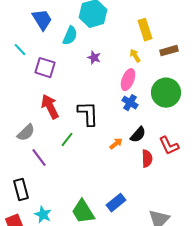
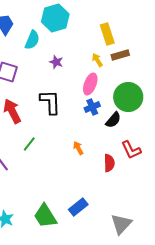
brown rectangle: (169, 51) -> (120, 55), moved
blue cross: (130, 103) -> (92, 107), turned 35
black L-shape: (88, 114) -> (50, 102), moved
black semicircle: (138, 135) -> (113, 120), moved
orange arrow: (116, 144) -> (78, 148), turned -80

